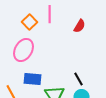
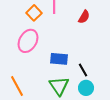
blue rectangle: (32, 79) -> (59, 59), moved

